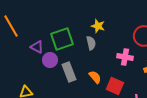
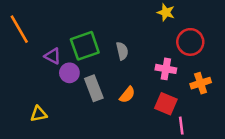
yellow star: (98, 26) -> (166, 12), moved
orange semicircle: (95, 77) -> (127, 95), turned 80
red square: (115, 86) -> (166, 104), moved

